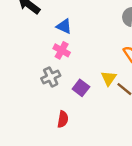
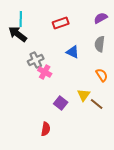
blue triangle: (64, 26) -> (73, 52), moved
gray cross: (51, 77) -> (36, 60), moved

